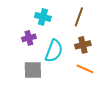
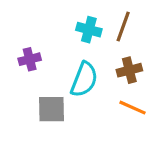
cyan cross: (43, 17) -> (89, 30), moved
purple cross: (29, 38) -> (30, 59), moved

